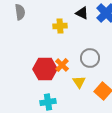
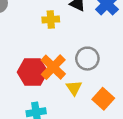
orange cross: (62, 65) -> (53, 67), size x1.5

